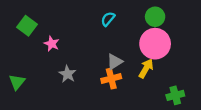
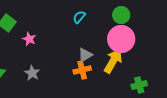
yellow arrow: (146, 68) -> (113, 61), size x1.4
gray star: (67, 74) -> (32, 73), moved

